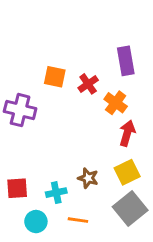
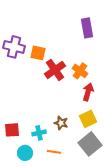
purple rectangle: (126, 61) -> (87, 28), moved
red cross: (88, 84) -> (55, 70), moved, size x1.5
purple cross: (20, 110) -> (14, 47), moved

